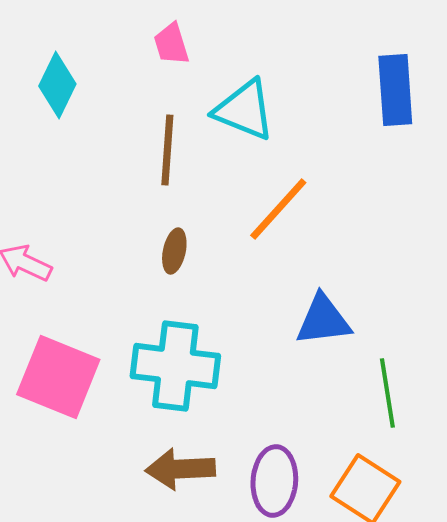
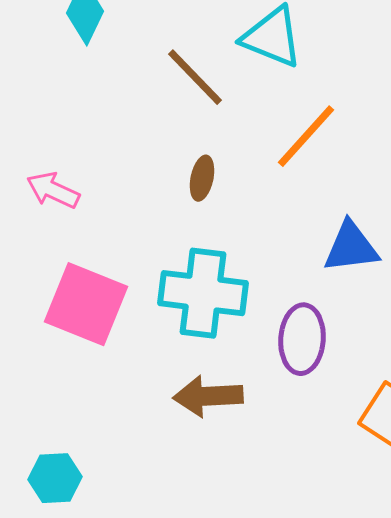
brown line: (167, 150) -> (195, 77), turned -48
purple ellipse: (274, 481) -> (302, 339), moved

